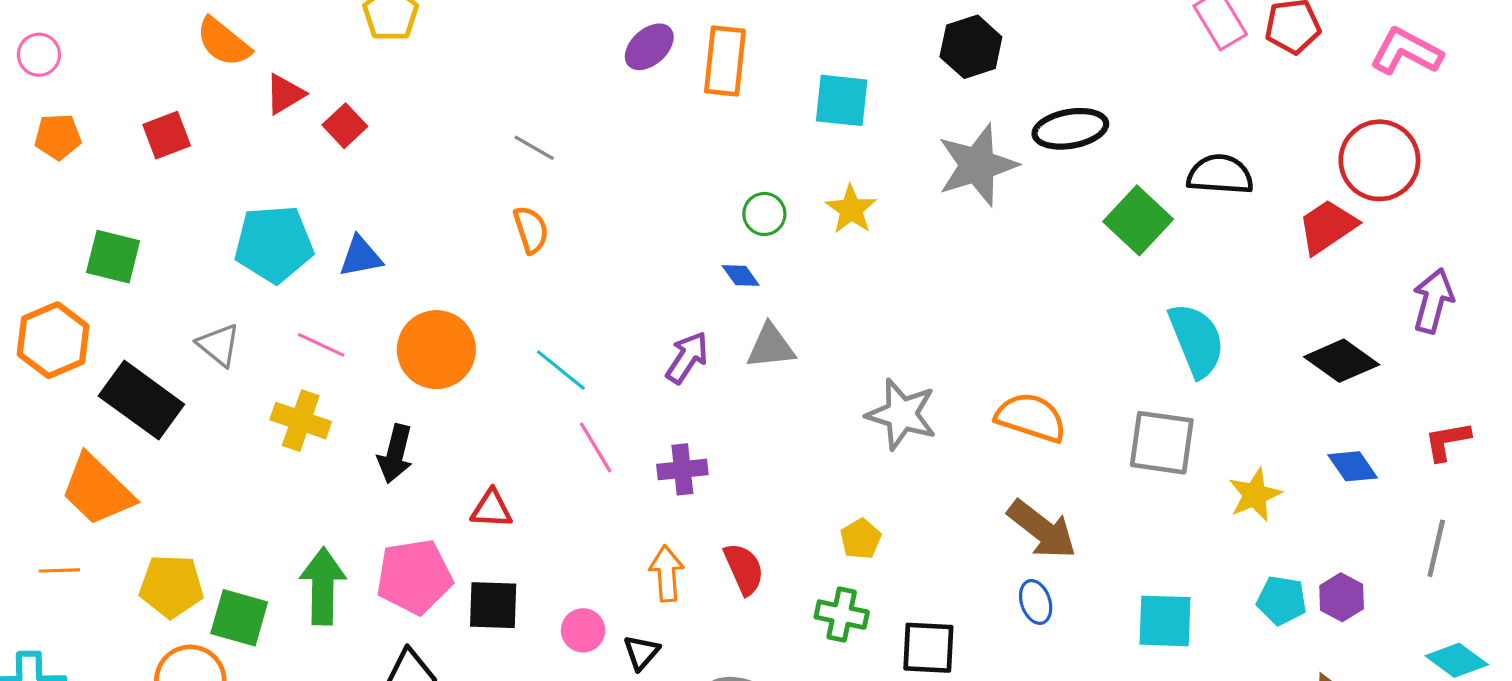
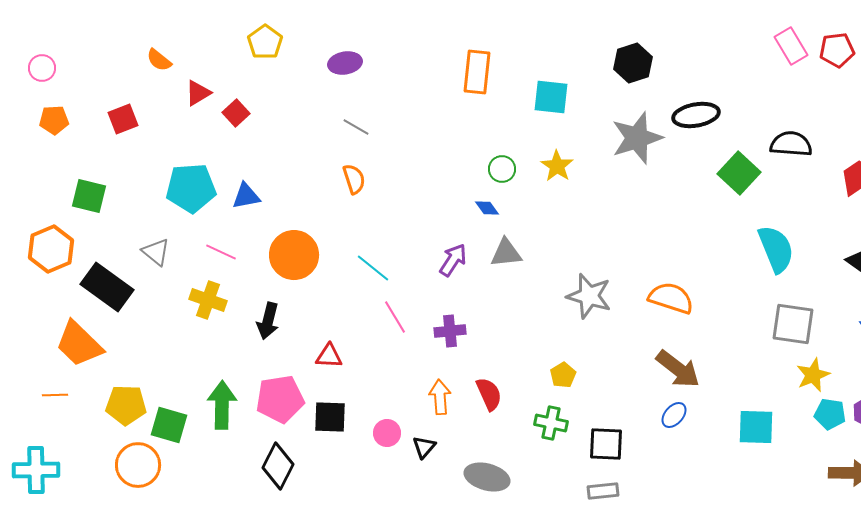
orange semicircle: (223, 42) -> (159, 60), size x0.7
purple ellipse: (649, 47) -> (345, 63), moved, turned 32
gray square: (1162, 443) -> (793, 324), moved
yellow star: (1255, 495) -> (813, 375), moved
blue ellipse: (1036, 602) -> (674, 415), turned 60

